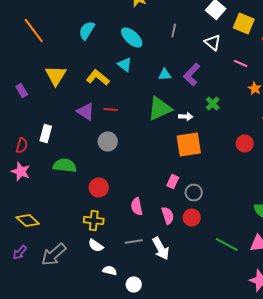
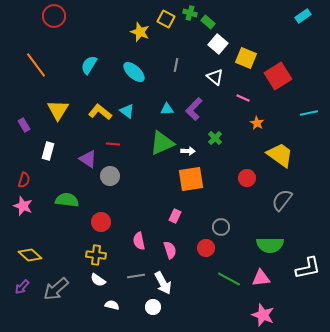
cyan triangle: (125, 64) -> (127, 111), moved
purple triangle: (86, 112) -> (88, 159), moved
white rectangle: (46, 134) -> (48, 151), moved
gray circle: (194, 192) -> (221, 227), moved
red circle: (192, 218) -> (206, 248), moved
white circle: (134, 284) -> (153, 307), moved

